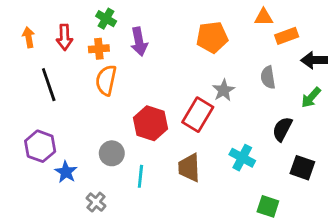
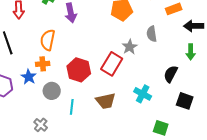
orange cross: (99, 49) -> (43, 64), moved
gray semicircle: (268, 77) -> (152, 34), moved
green arrow: (311, 97) -> (191, 52), turned -42
brown trapezoid: (189, 168) -> (106, 101), turned -100
blue star: (66, 172) -> (29, 77), moved

